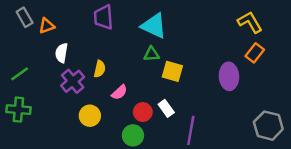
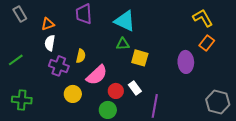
orange triangle: (47, 26) -> (48, 24), moved
purple cross: (73, 81) -> (59, 66), turned -30
pink semicircle: (119, 92) -> (97, 75), size x1.6
green cross: (18, 110) -> (22, 100), moved

